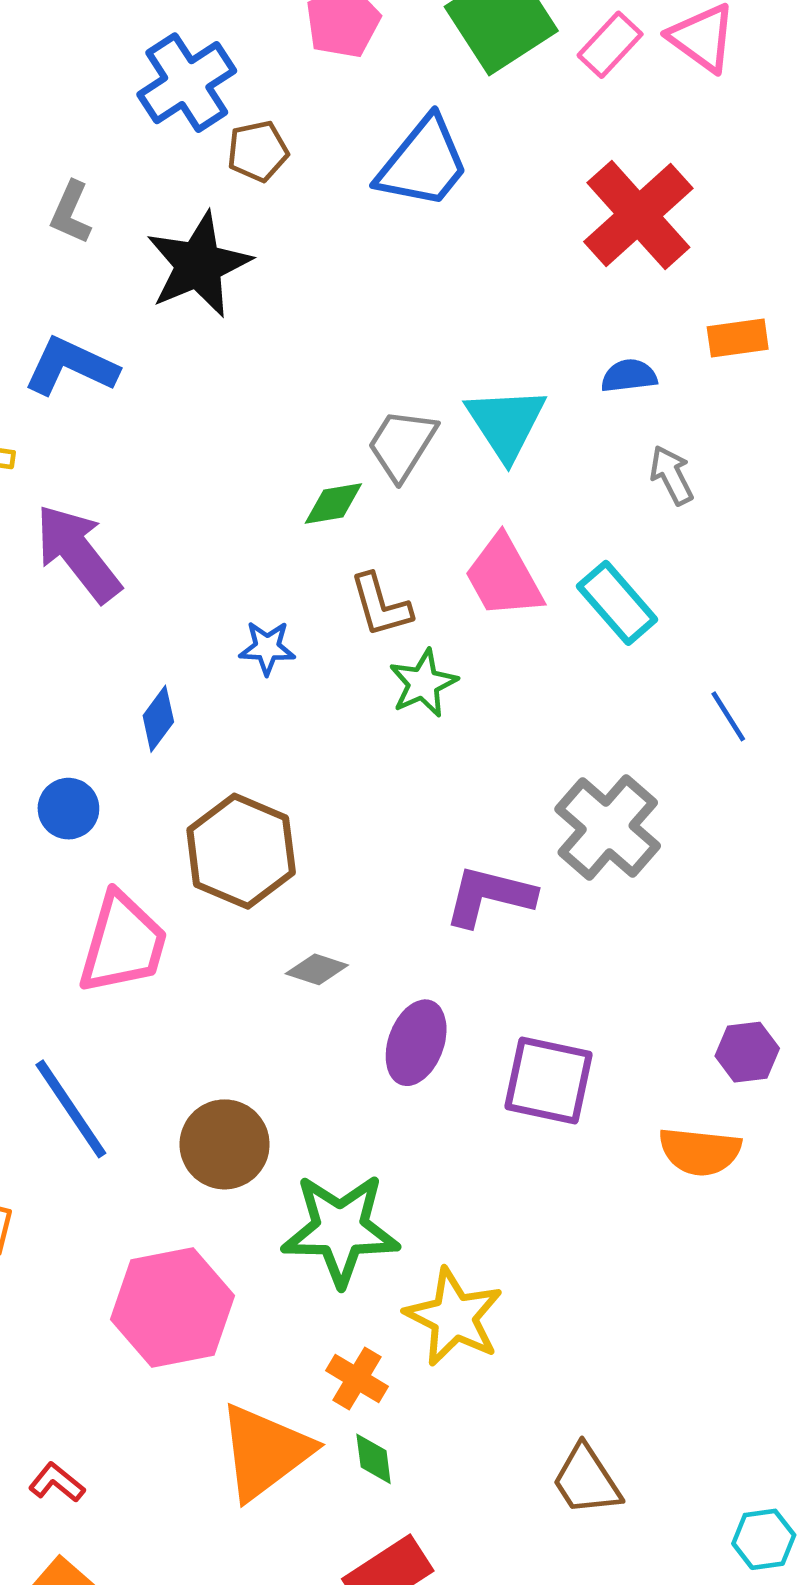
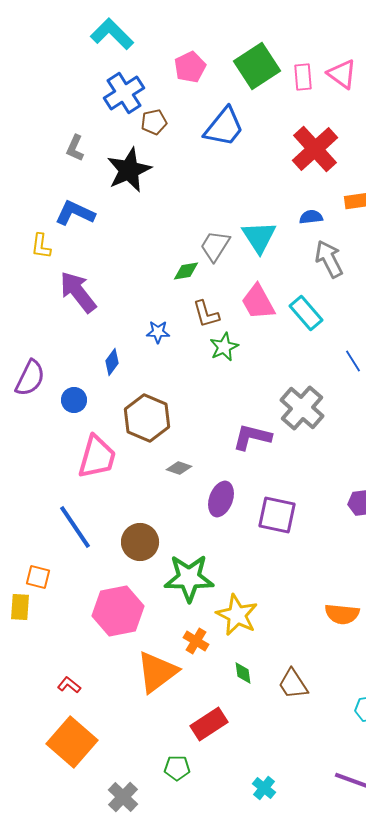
pink rectangle: (610, 45) -> (303, 77), turned -48
gray arrow: (672, 475) -> (329, 259), size x1.5
orange semicircle: (700, 1151) -> (342, 614), moved
green diamond: (374, 1459) -> (243, 673), moved

